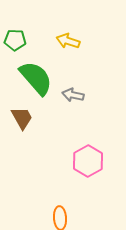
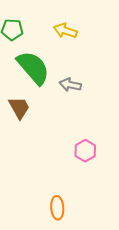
pink hexagon: (88, 161) -> (85, 151), size x0.7

